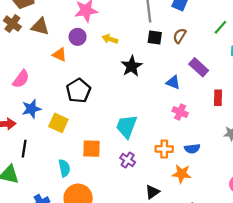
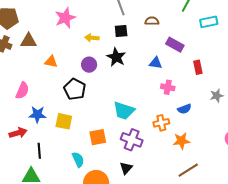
brown semicircle: (180, 36) -> (152, 21), turned 72
purple circle: (78, 37) -> (89, 65), moved
black square: (155, 37) -> (121, 31), moved
blue star: (31, 109) -> (37, 115), turned 30
cyan trapezoid: (126, 126) -> (124, 111), turned -80
blue semicircle: (192, 149) -> (184, 109), moved
purple cross: (128, 160) -> (132, 140), size x1.5
black triangle: (152, 192) -> (126, 168), moved

